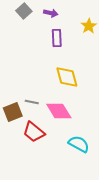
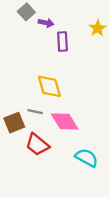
purple arrow: (51, 13) -> (46, 23), moved
yellow diamond: (67, 77) -> (49, 86), moved

